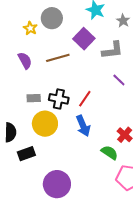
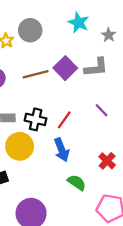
purple square: (84, 39) -> (65, 68), moved
purple line: (119, 80) -> (102, 110), moved
green semicircle: (109, 153) -> (77, 183), moved

